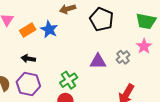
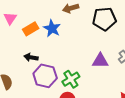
black pentagon: (102, 19) -> (104, 19), turned -30
purple hexagon: (28, 84) -> (45, 76), moved

